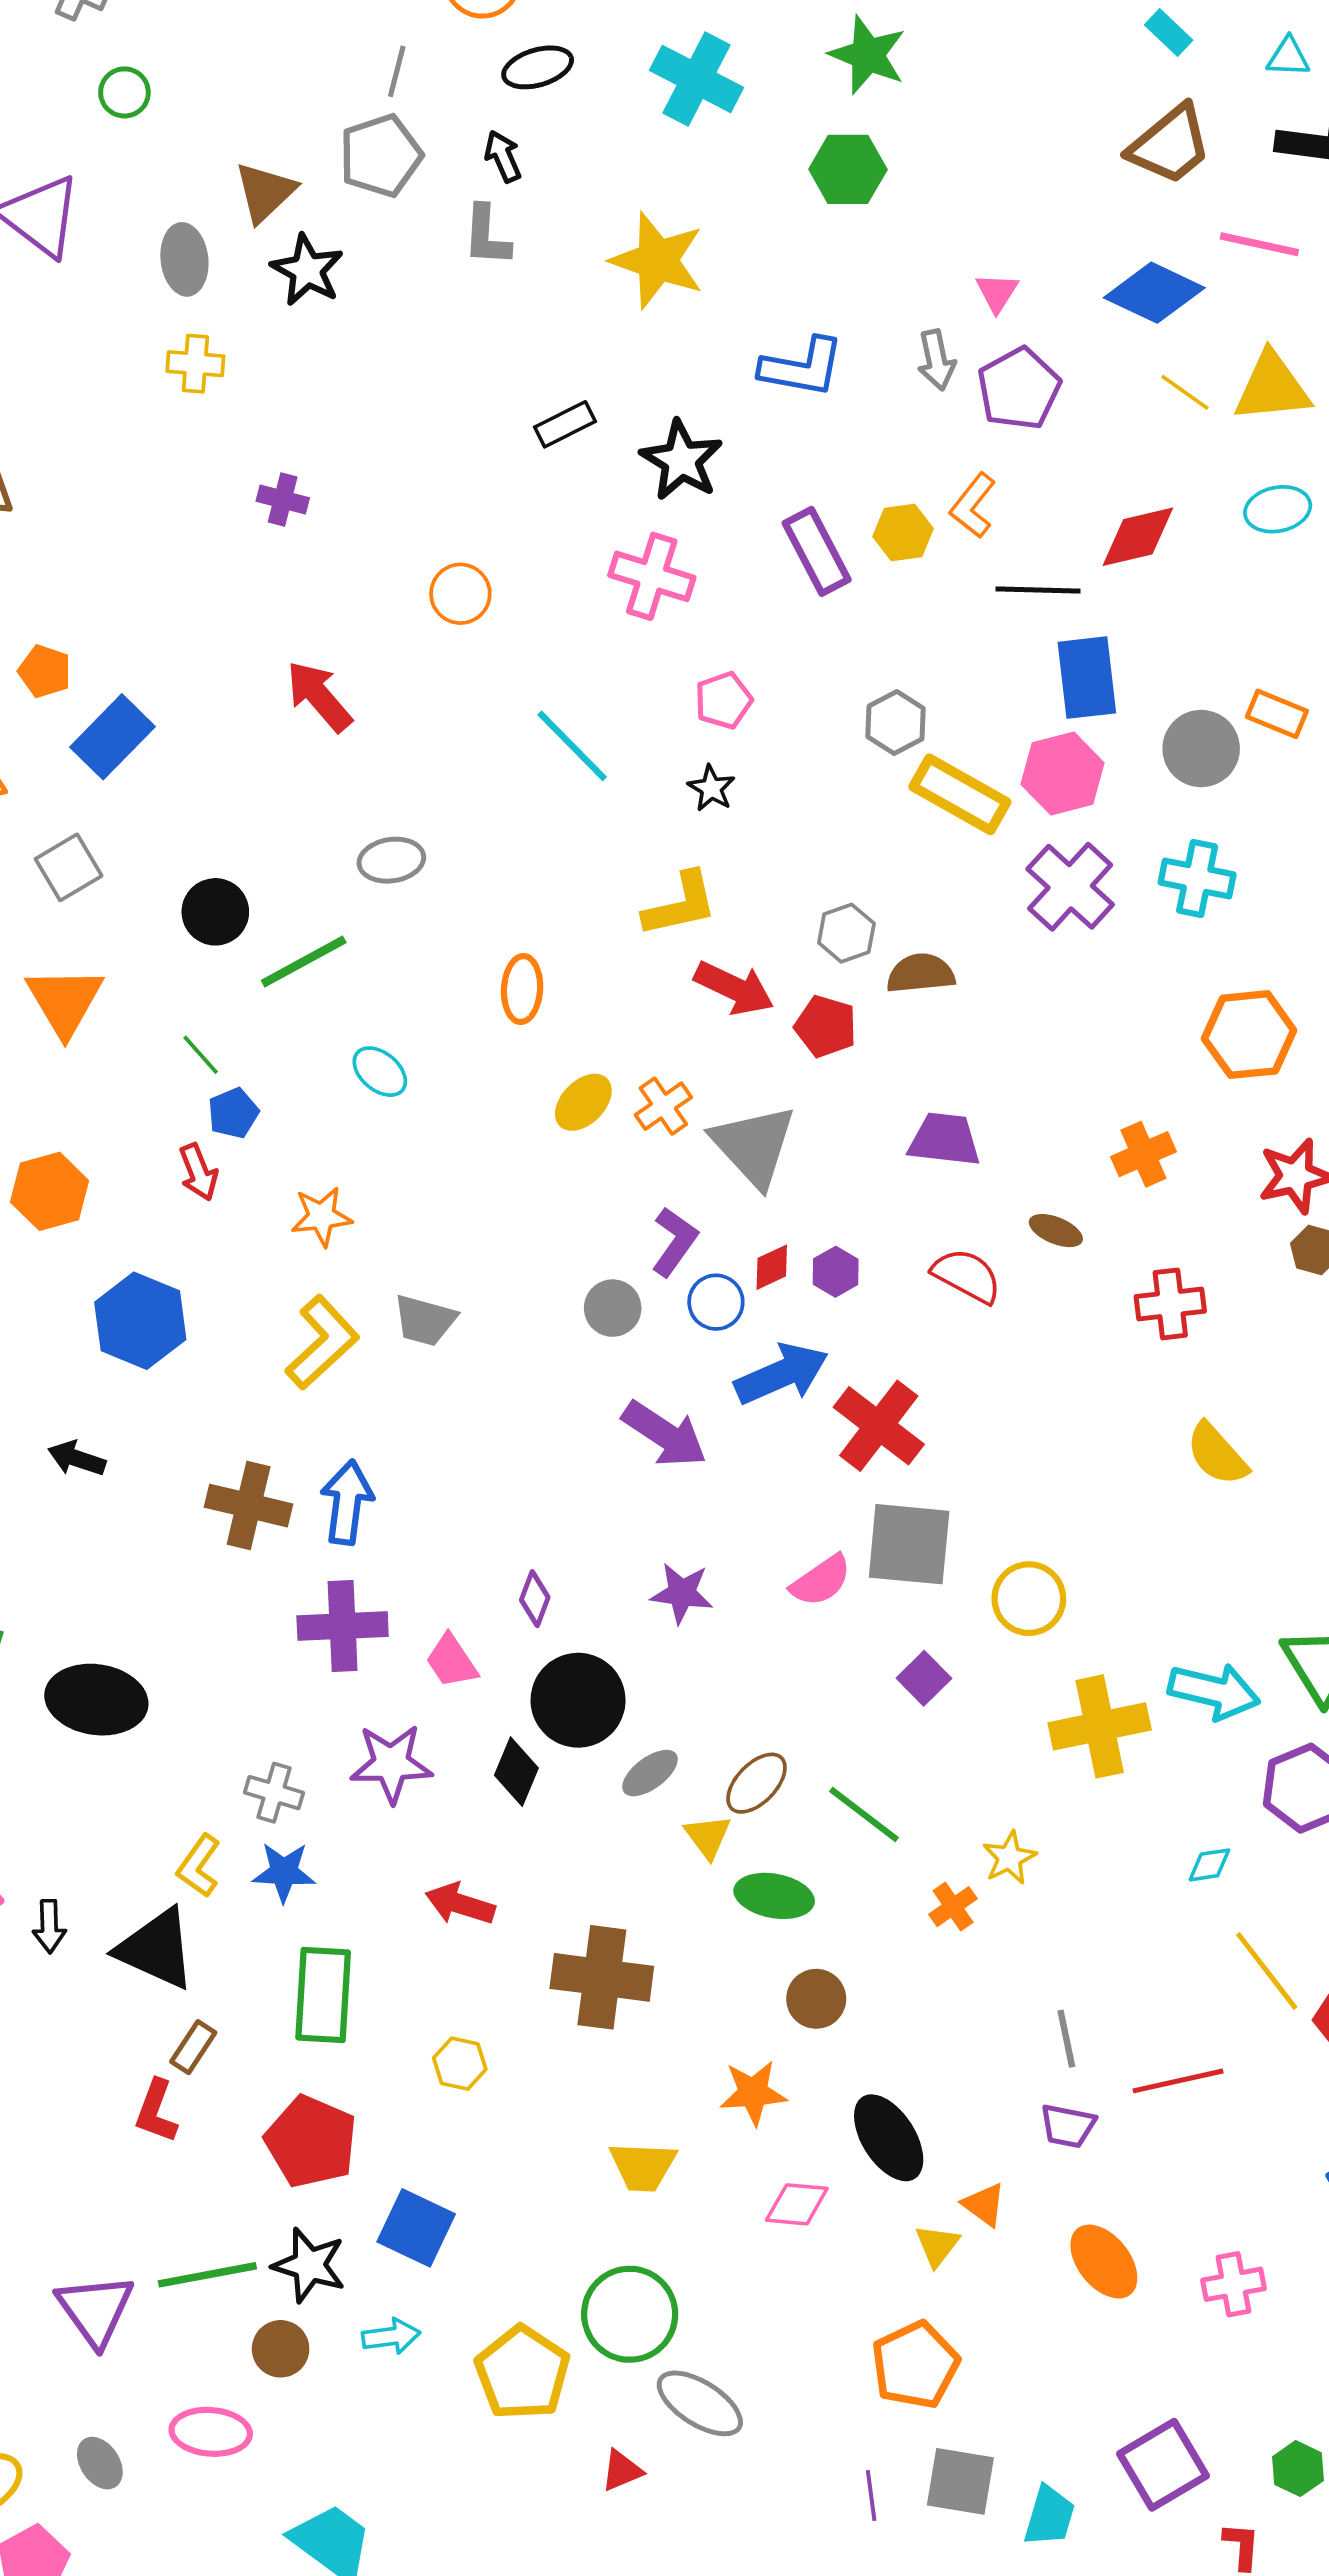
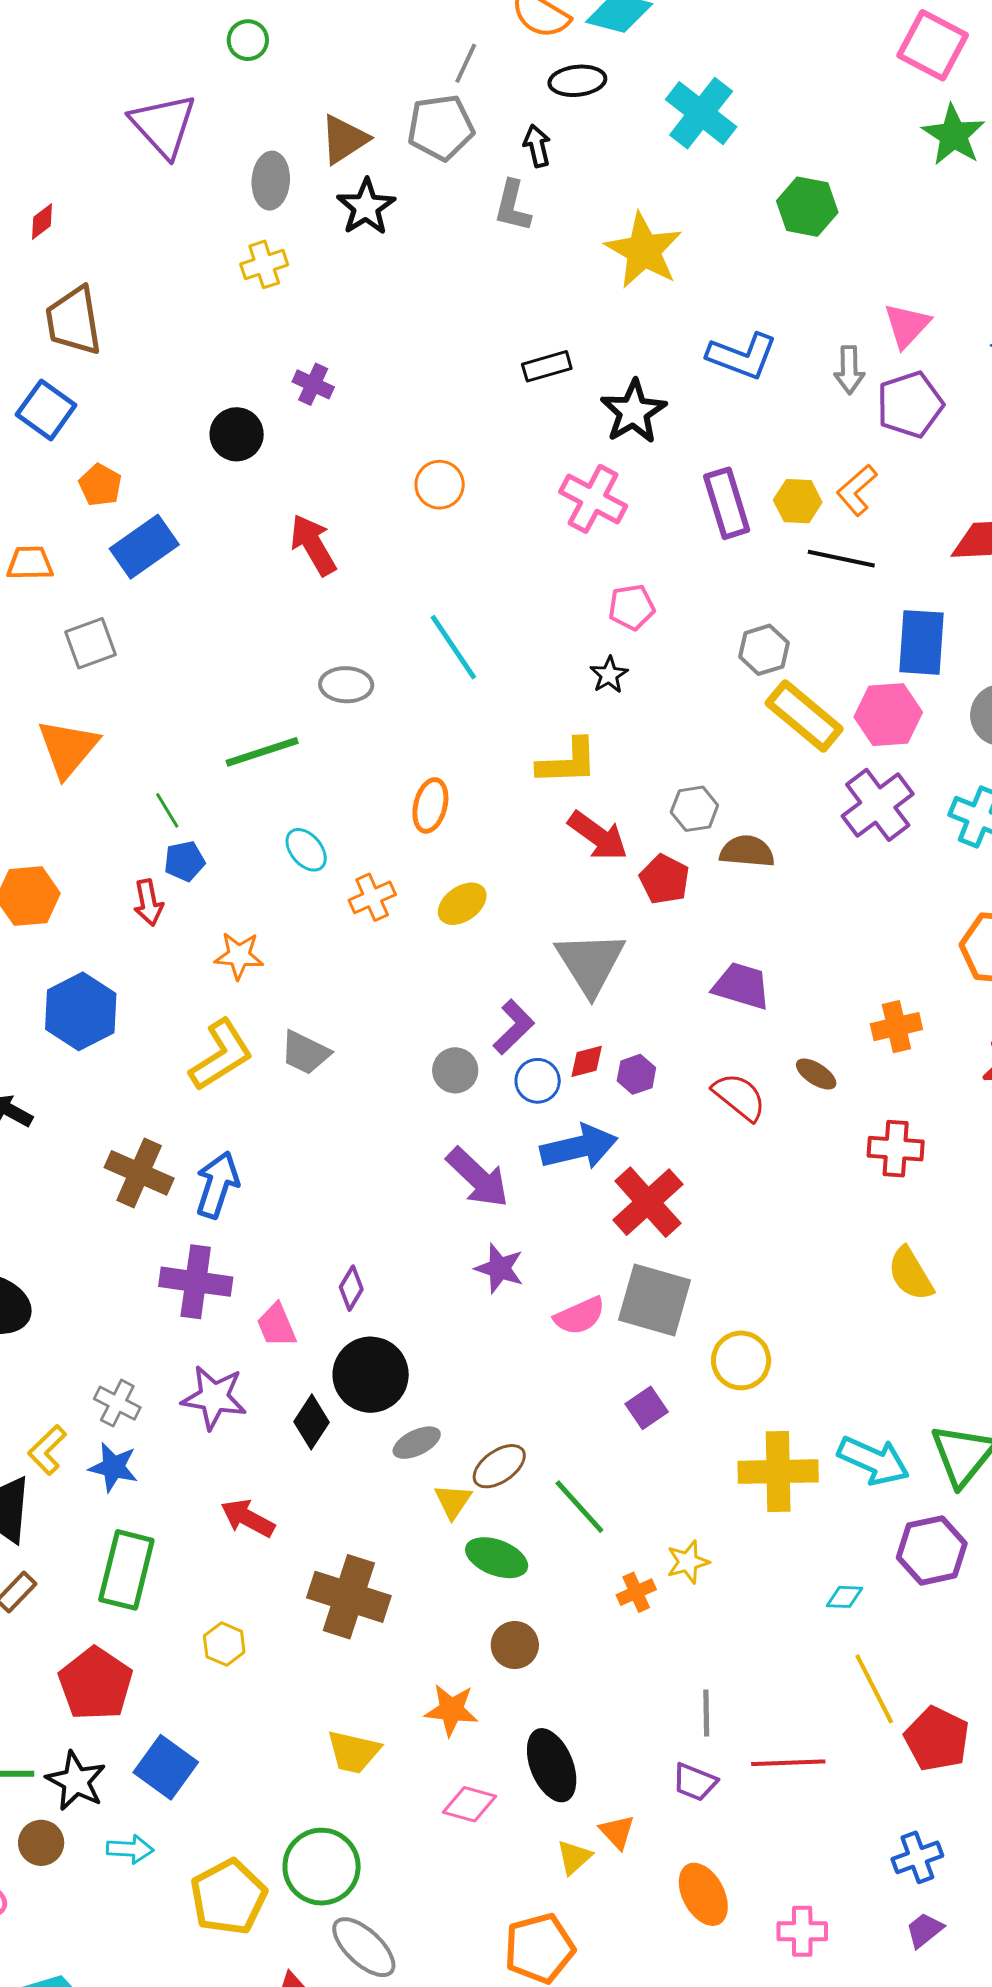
green star: (868, 55) -> (953, 135), moved
pink triangle: (997, 292) -> (907, 325), size x1.4
yellow cross: (195, 364) -> (264, 264), turned -33
black line: (1038, 590) -> (841, 559), moved
cyan line: (572, 746) -> (453, 647), moved
black circle: (215, 912) -> (237, 434), moved
orange cross: (663, 1106) -> (372, 897), moved
purple star: (682, 1593) -> (499, 1268), moved

